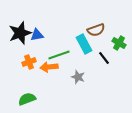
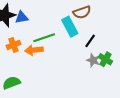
green cross: (119, 43) -> (105, 59), moved
black line: (104, 58) -> (90, 41), turned 72
gray star: (78, 77) -> (93, 60), moved

